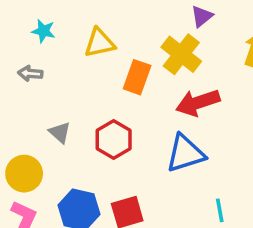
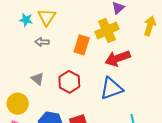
yellow triangle: (100, 43) -> (47, 17), moved, turned -42
yellow cross: (181, 54) -> (107, 30), turned 30
gray arrow: (30, 73) -> (42, 42), moved

